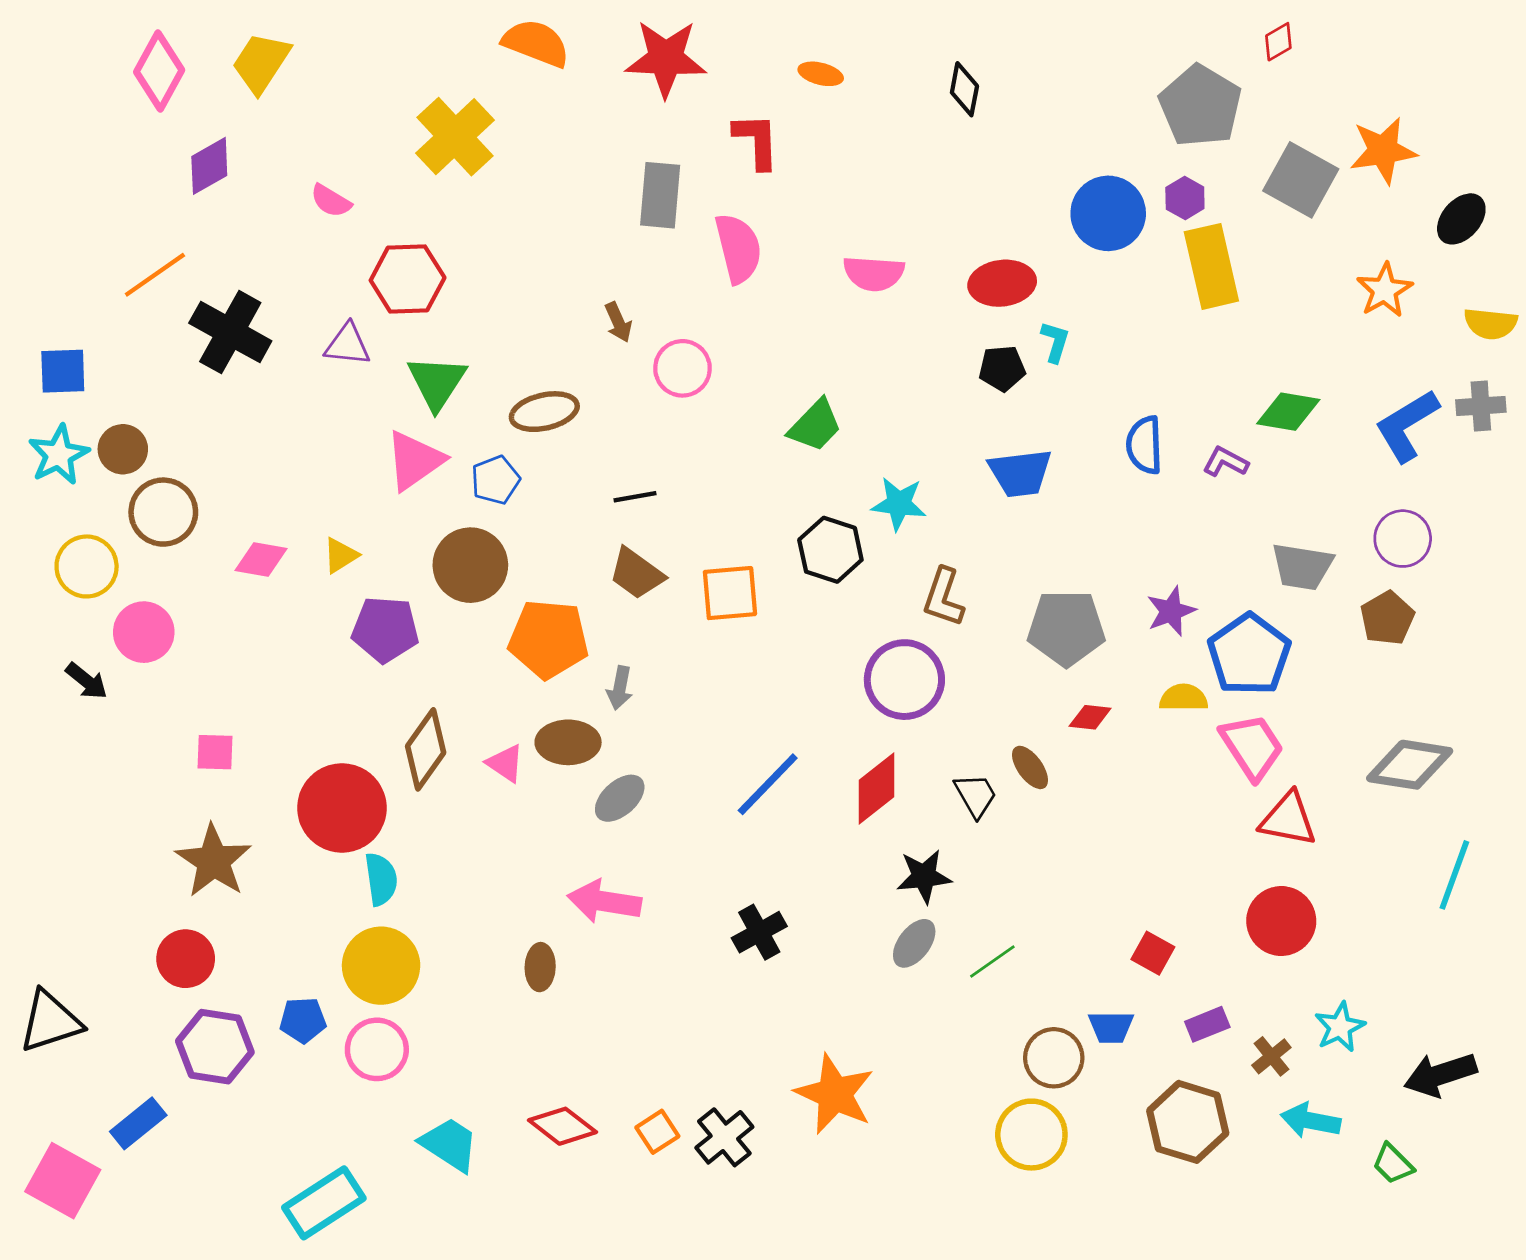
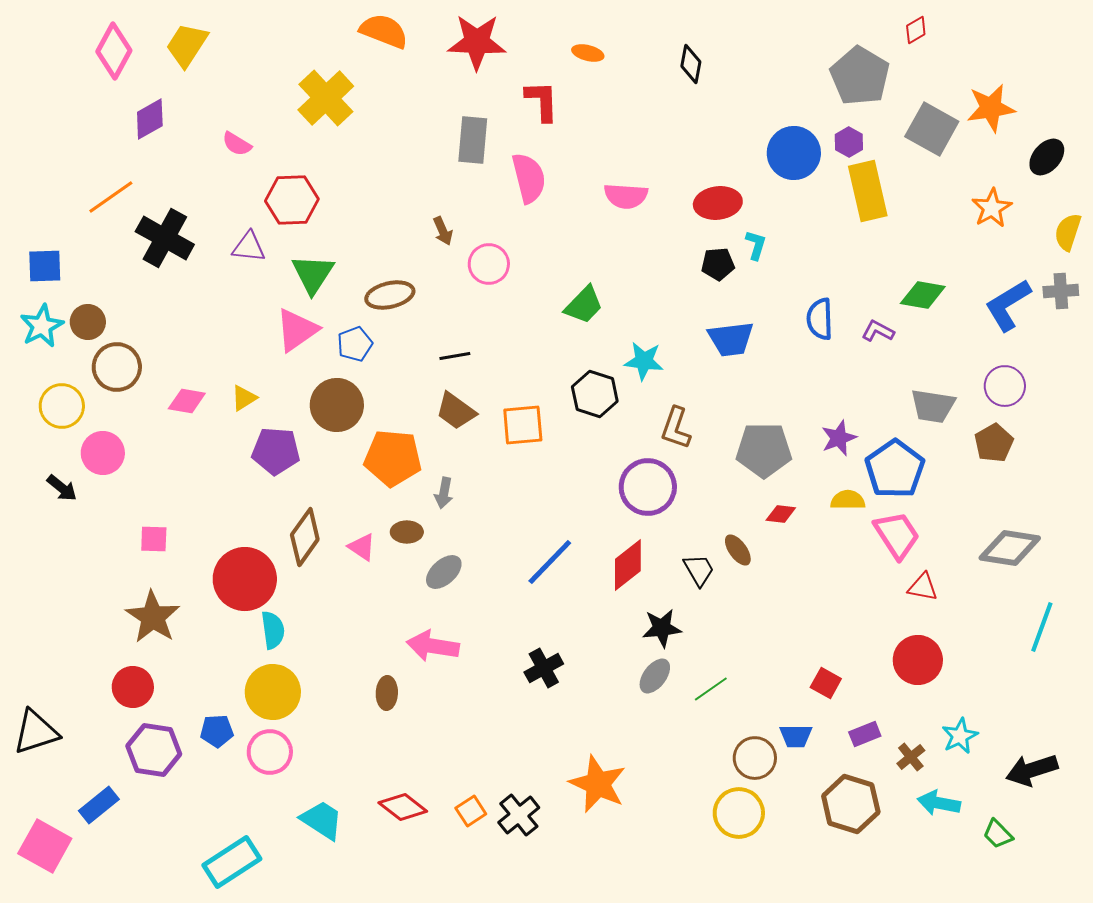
yellow semicircle: (1491, 324) -> (1068, 232), turned 102
brown ellipse: (568, 742) -> (407, 532), size x0.7
red triangle: (1288, 819) -> (923, 587), size x0.7

